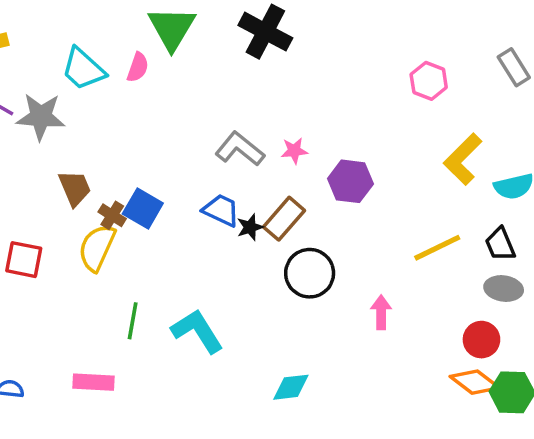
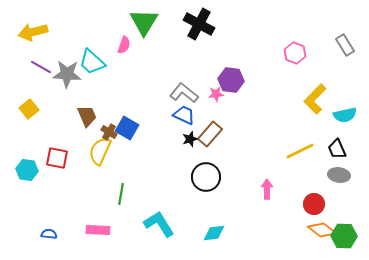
cyan trapezoid: (83, 69) -> (92, 62), moved
purple hexagon: (350, 181) -> (231, 80), moved
blue trapezoid: (221, 210) -> (184, 115), moved
black circle: (310, 273) -> (206, 177), moved
cyan L-shape: (197, 331) -> (159, 224), moved
red circle: (481, 340) -> (314, 204), moved

